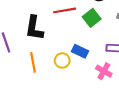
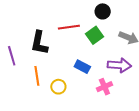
yellow circle: (62, 60) -> (58, 87), moved
pink cross: (104, 71) -> (104, 87), turned 35

